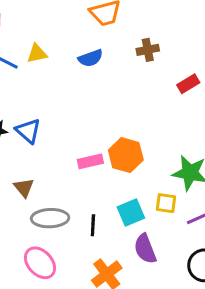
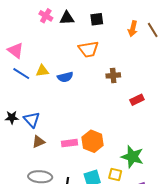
blue semicircle: (91, 58) -> (65, 77), moved
brown triangle: (24, 188) -> (39, 142), moved, turned 40

